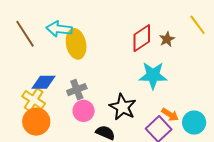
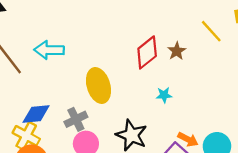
yellow ellipse: (76, 44) -> (98, 86), moved
cyan star: (153, 75) -> (164, 95), size x0.5

